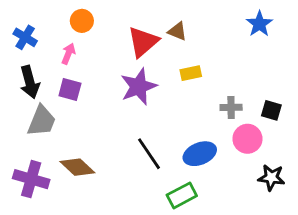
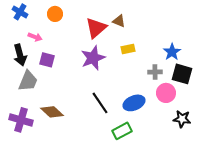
blue star: (259, 24) -> (172, 52), moved
blue cross: (25, 37) -> (20, 12), moved
pink arrow: (68, 54) -> (35, 37), moved, turned 88
black square: (271, 110) -> (182, 74), size x1.5

